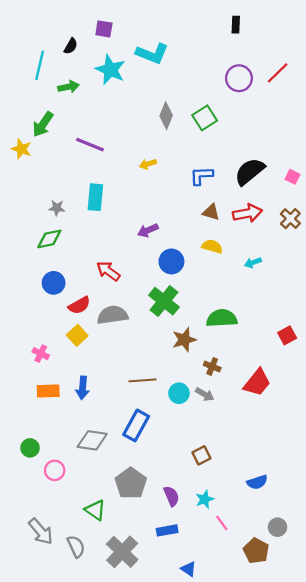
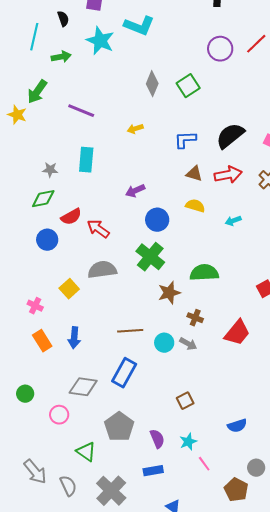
black semicircle: (71, 46) -> (63, 19), turned -49
red semicircle: (79, 305) -> (71, 217), moved
orange rectangle: (48, 391) -> (42, 341), turned 60
pink circle: (55, 470) -> (59, 415), moved

